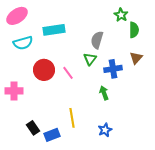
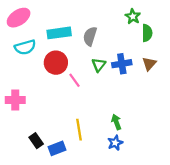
gray semicircle: (97, 40) -> (90, 36), moved
blue cross: (113, 69) -> (122, 64), moved
red circle: (44, 70) -> (56, 63), moved
green arrow: (104, 93) -> (116, 122), moved

